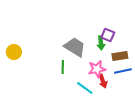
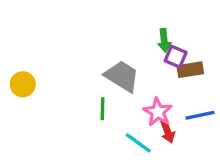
green arrow: (101, 43) -> (164, 40), moved
brown rectangle: (120, 56) -> (190, 70), moved
pink star: (97, 69) -> (158, 112), turned -30

